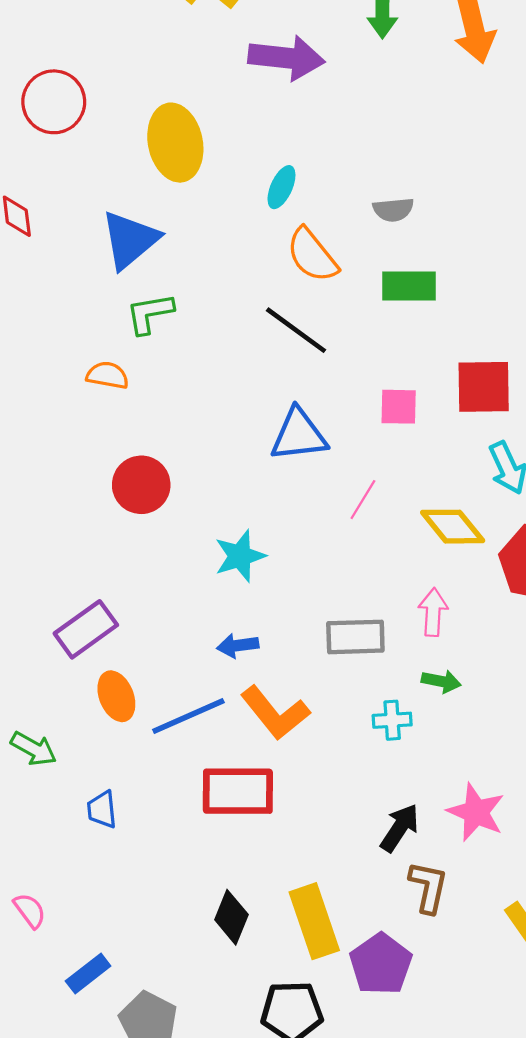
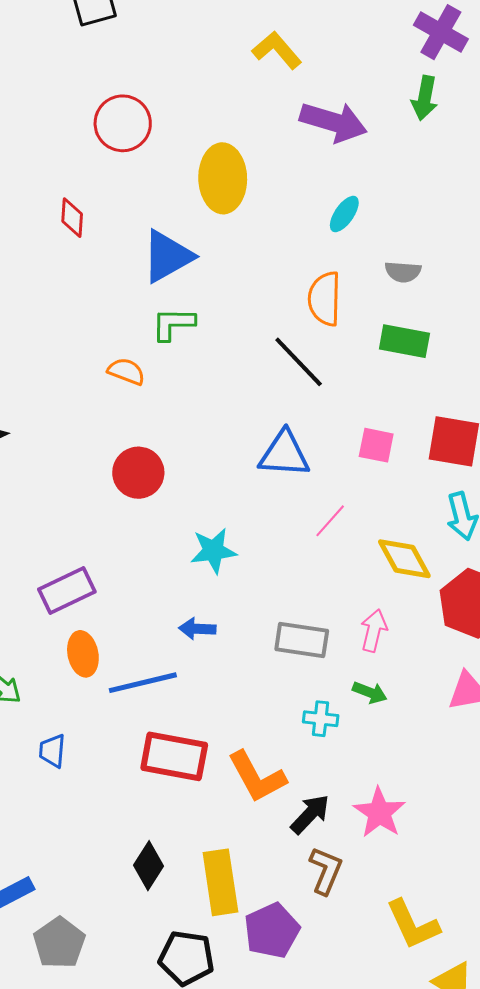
cyan ellipse: (281, 187) -> (344, 214), moved
orange semicircle: (312, 255) -> (325, 299), turned 30
orange L-shape: (275, 713) -> (257, 777), moved

